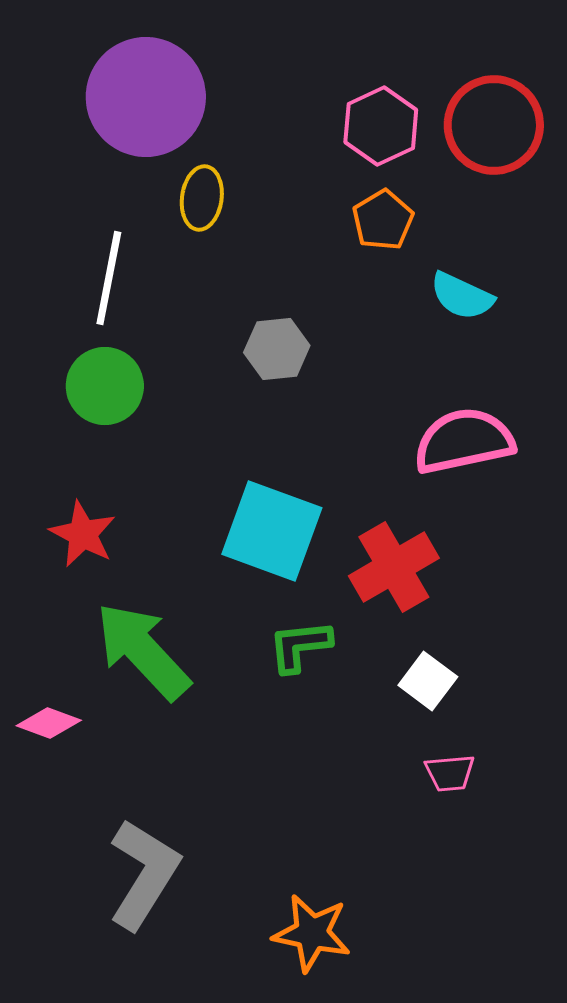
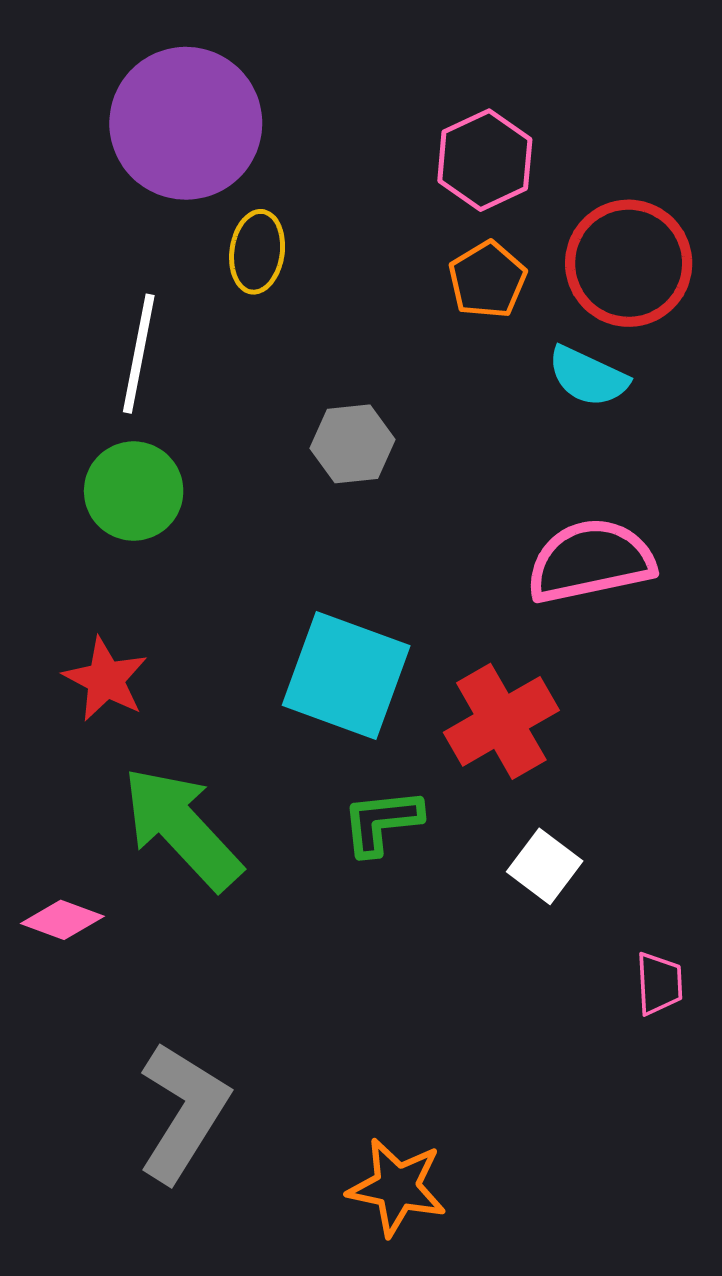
red circle: (494, 125) -> (629, 263), moved
pink trapezoid: (450, 773) -> (659, 983), moved, turned -88

